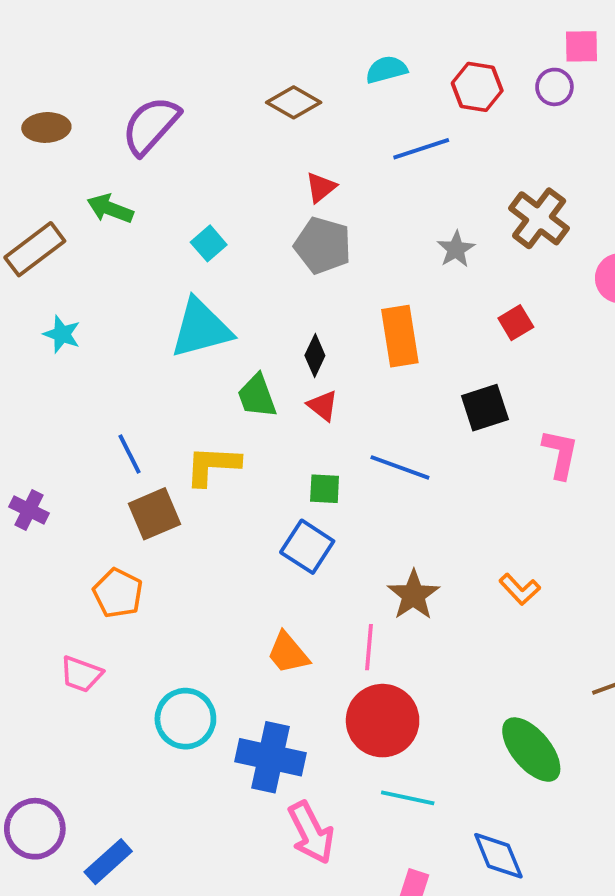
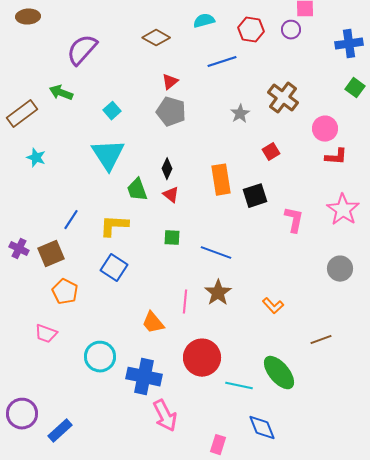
brown ellipse: (46, 127) -> (28, 17), moved
cyan triangle: (201, 328) -> (108, 155), turned -48
orange rectangle: (400, 336) -> (221, 180), moved
blue line: (129, 454) -> (71, 220), turned 60
blue line: (400, 467) -> (216, 253), moved
brown square: (155, 514) -> (51, 254), moved
blue square: (307, 547) -> (114, 268), moved
orange L-shape: (520, 589) -> (273, 306), moved
pink line: (369, 647) -> (185, 302), moved
cyan line: (408, 798) -> (239, 386), moved

